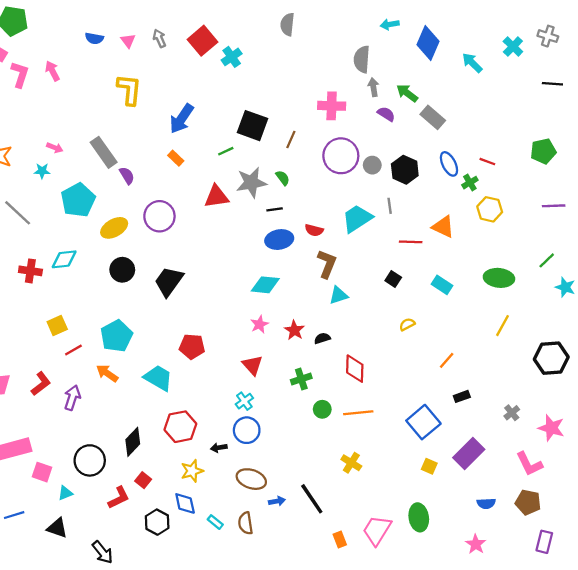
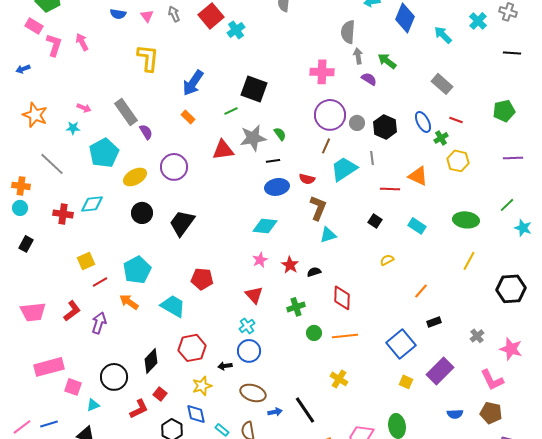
gray rectangle: (433, 117) -> (442, 84), moved
brown line: (291, 140) -> (326, 146), moved

